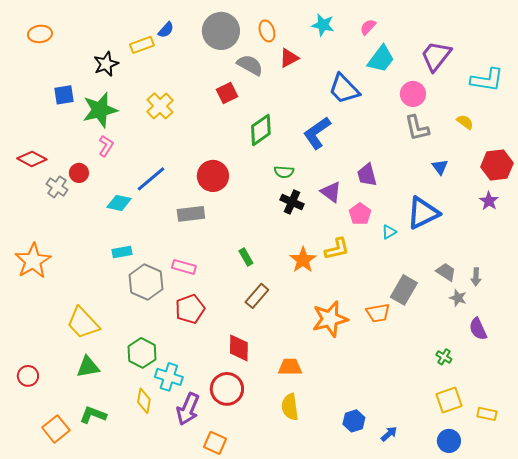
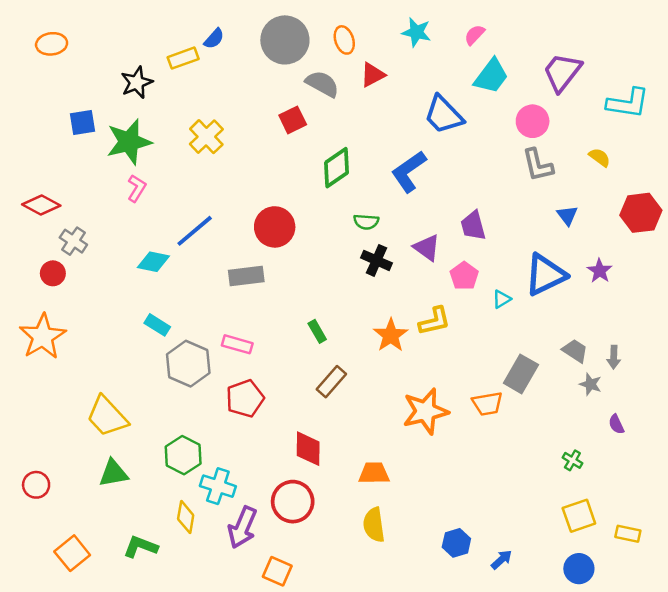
red circle: (79, 173) -> (53, 273), moved
purple star: (489, 201) -> (600, 271), moved
cyan rectangle: (122, 252) -> (157, 325), turned 42
purple semicircle: (478, 329) -> (616, 424), size x0.7
green L-shape: (93, 415) -> (141, 547), moved

